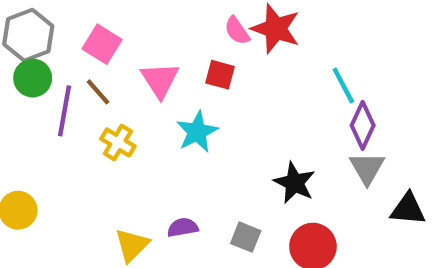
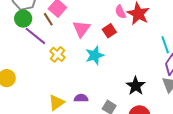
red square: (220, 75) -> (109, 31), turned 32
brown line: (98, 92) -> (48, 19), moved
purple line: (65, 111) -> (35, 36), turned -70

